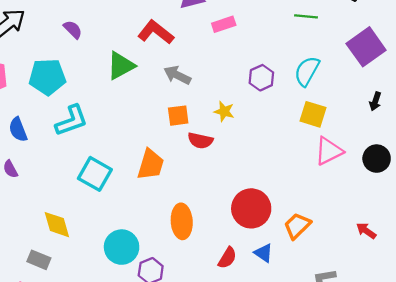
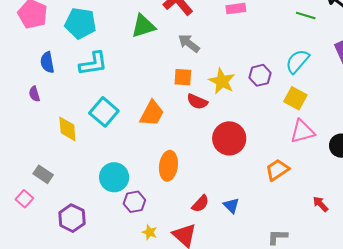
purple hexagon: (261, 78) -> (260, 75), moved
yellow star: (224, 111) -> (222, 81), size x1.5
red circle: (251, 208) -> (229, 138), moved
yellow diamond: (57, 225) -> (67, 129), moved
orange trapezoid: (297, 226) -> (277, 170), moved

